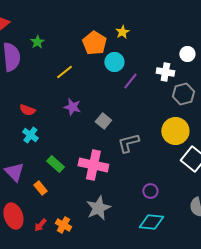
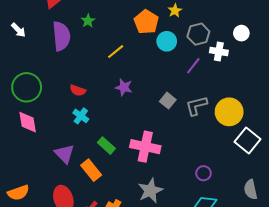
purple line: (130, 81) -> (193, 66), moved
gray hexagon: (183, 94) -> (198, 34), moved
gray square: (103, 121) -> (168, 101), moved
gray L-shape: (128, 143) -> (196, 106), moved
orange rectangle: (40, 188) -> (91, 170), size x1.5

